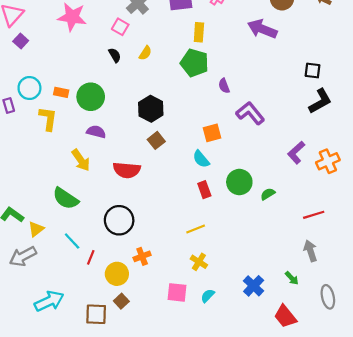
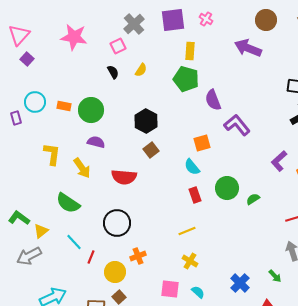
pink square: (120, 27) -> (118, 46), turned 35
purple semicircle: (224, 86) -> (213, 100), size x1.5
yellow L-shape: (48, 119) -> (52, 154), moved
cyan semicircle: (208, 296) -> (198, 292), turned 88

